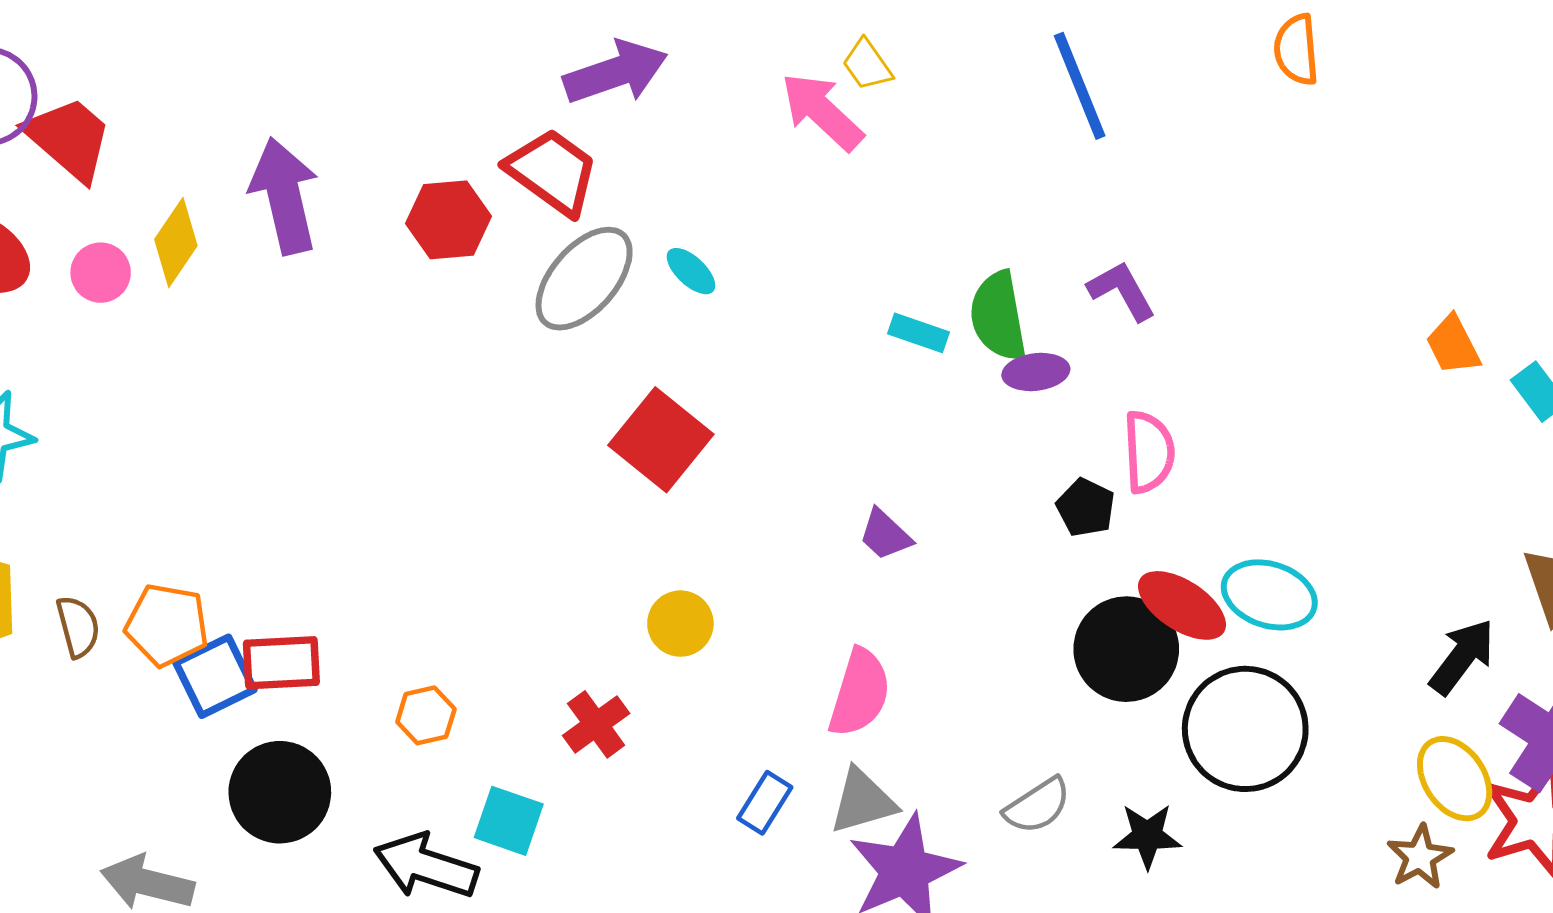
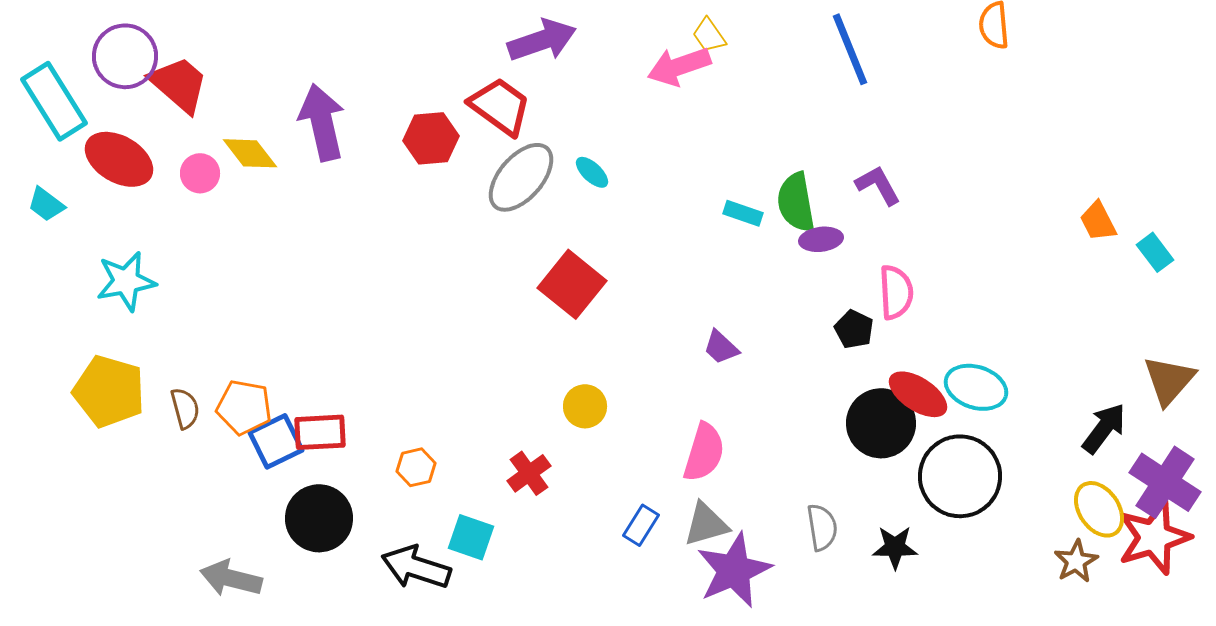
pink arrow: (822, 111) -> (679, 66), turned -62
yellow diamond: (176, 242) -> (250, 153), turned -72
gray semicircle: (1037, 806) -> (822, 527), turned -66

